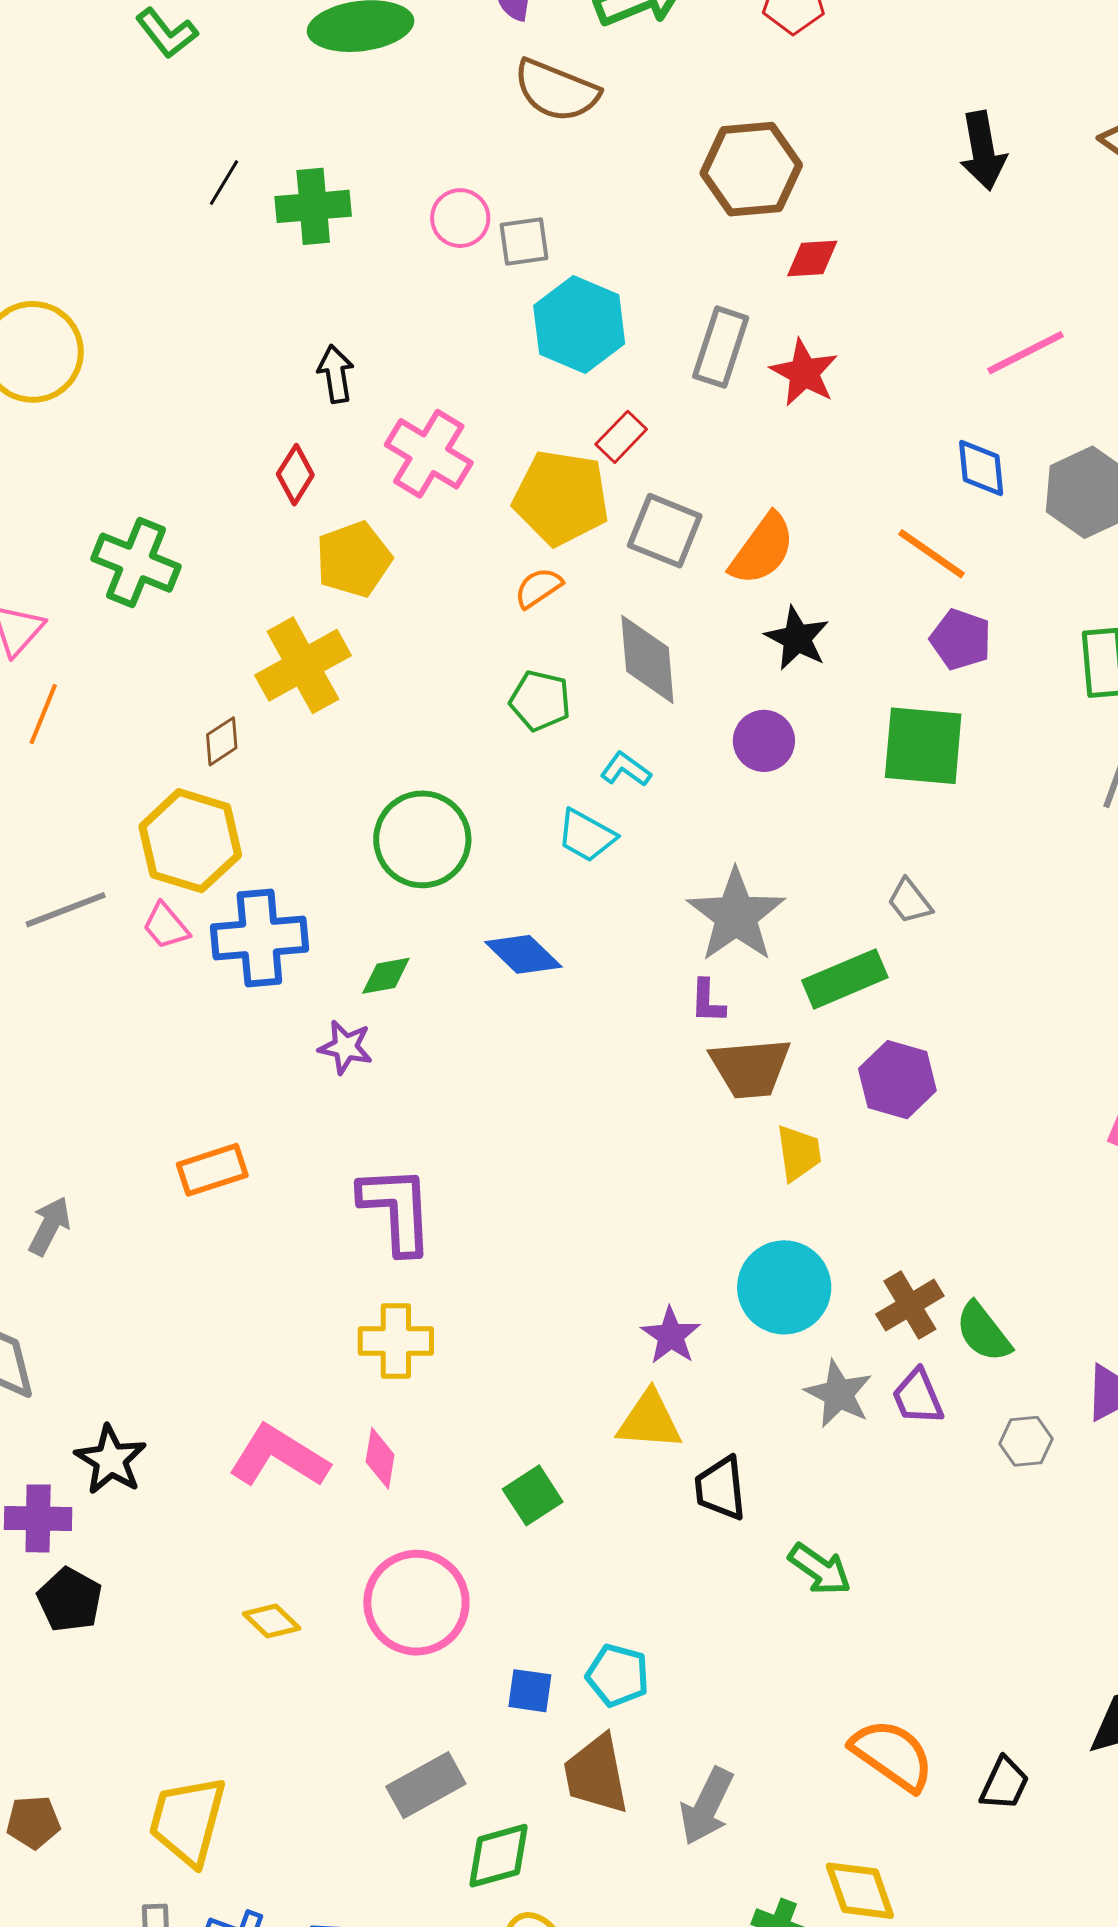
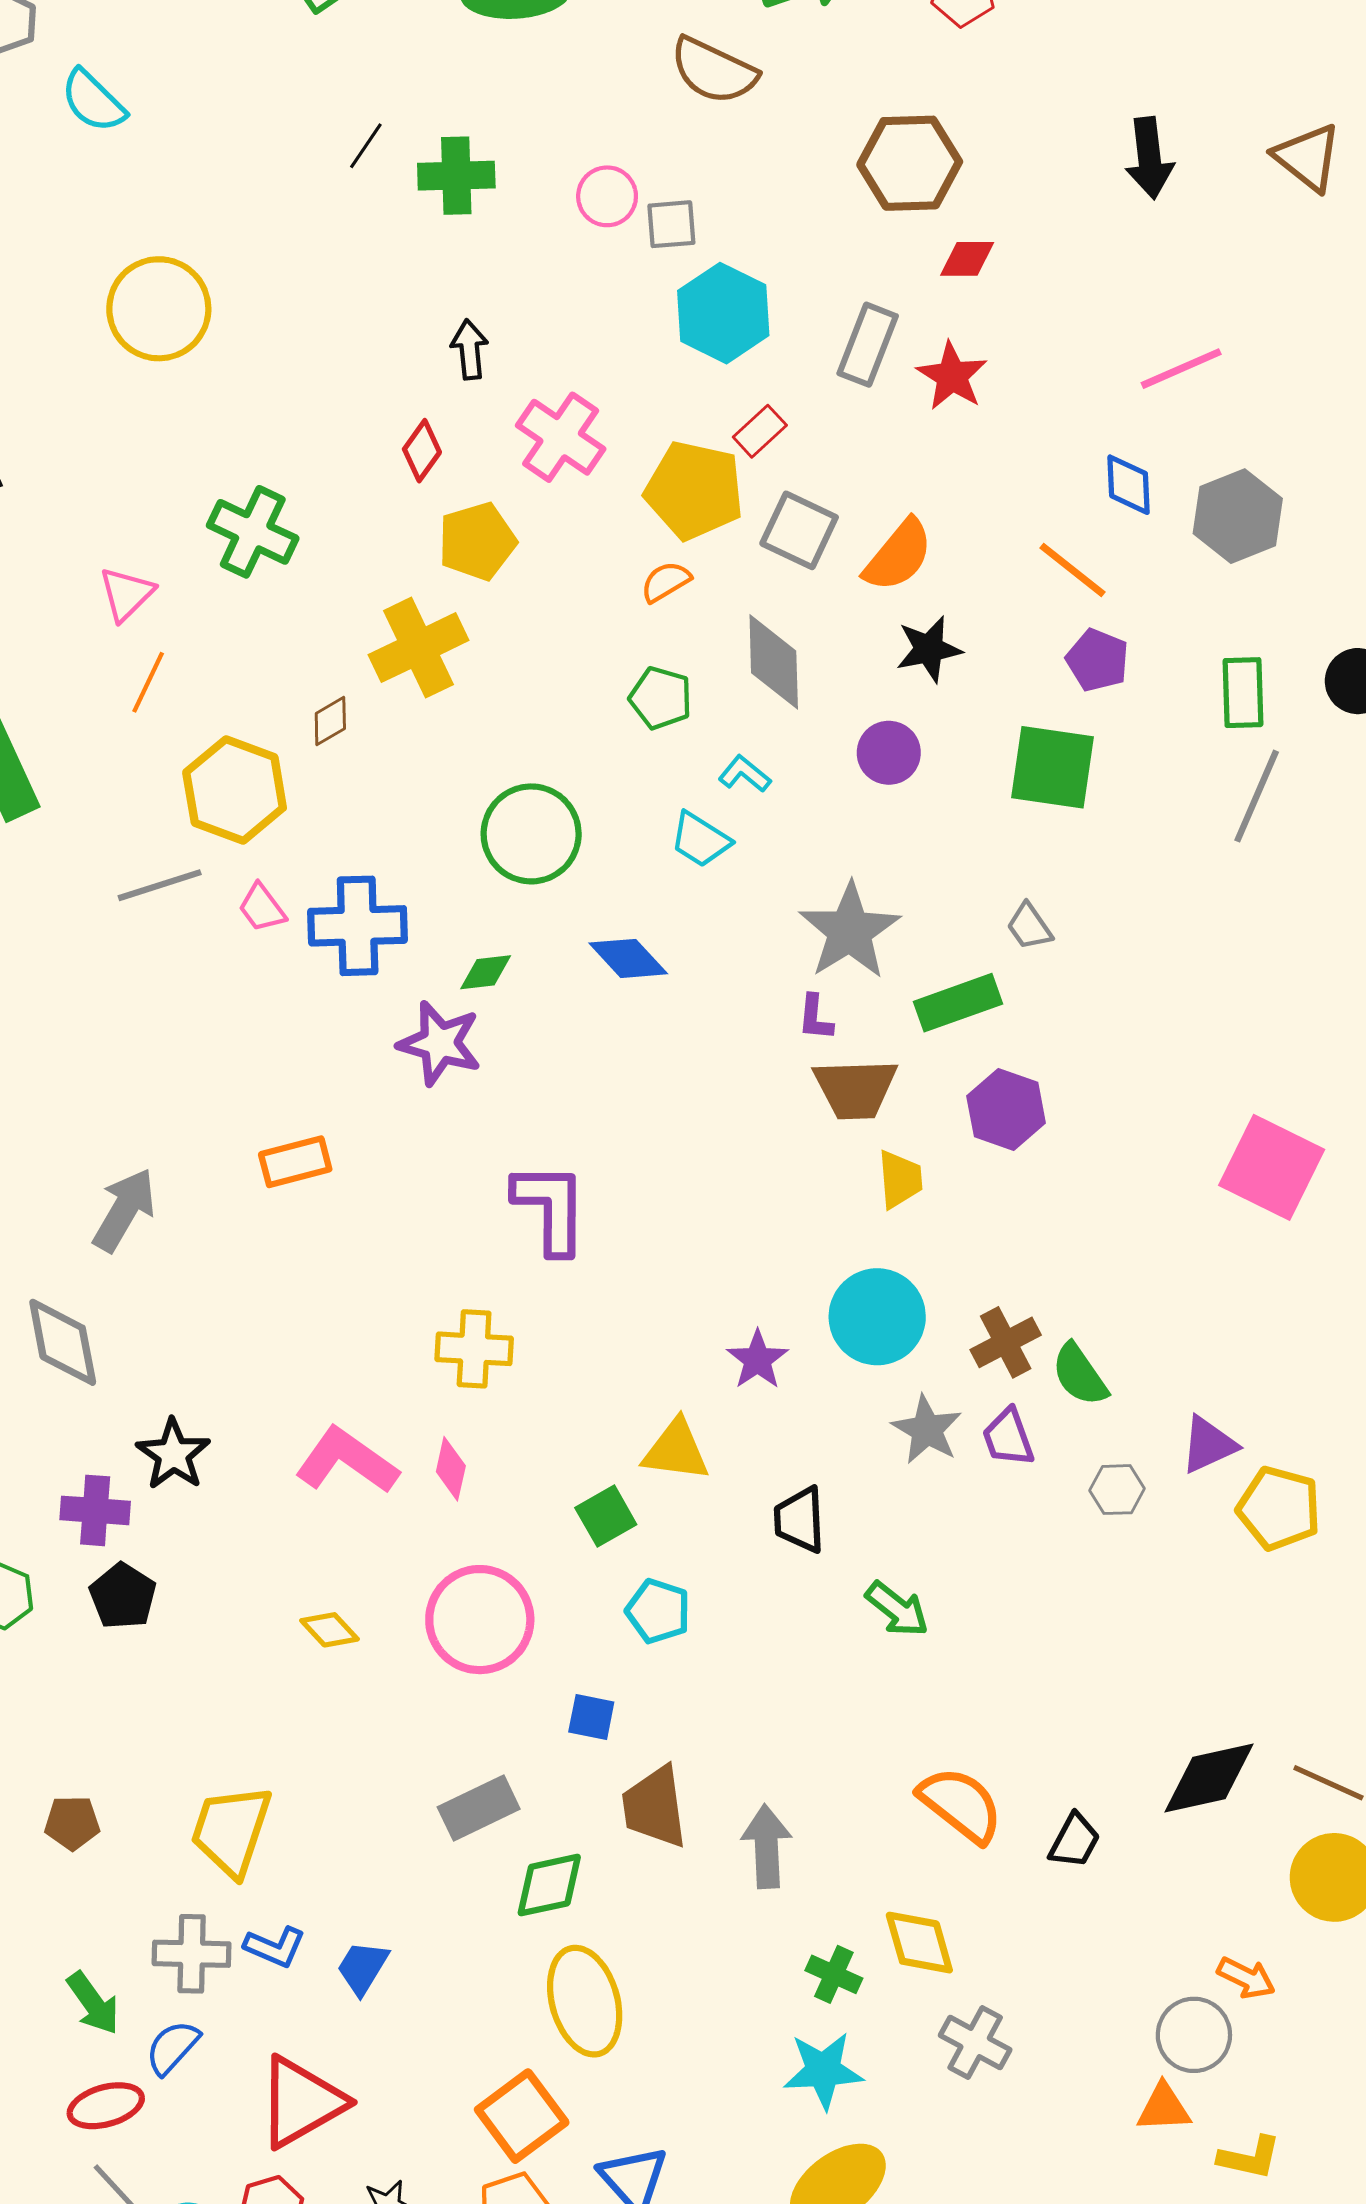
black star: (797, 638) -> (929, 649), turned 30
yellow hexagon: (190, 841) -> (235, 790), moved
purple star: (345, 1047) -> (440, 1043), size x1.5
purple L-shape: (397, 1210) -> (550, 1208), moved
gray arrow: (50, 1226) -> (124, 1210), size x1.4
yellow triangle: (649, 1420) -> (676, 1450), moved
cyan pentagon: (618, 1675) -> (658, 1611), moved
gray arrow: (707, 1806) -> (767, 1846), turned 148

